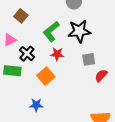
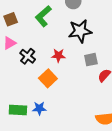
brown square: (21, 16) -> (11, 19), moved, turned 32
green L-shape: (51, 31) -> (43, 16), moved
green rectangle: (12, 71) -> (18, 110), moved

